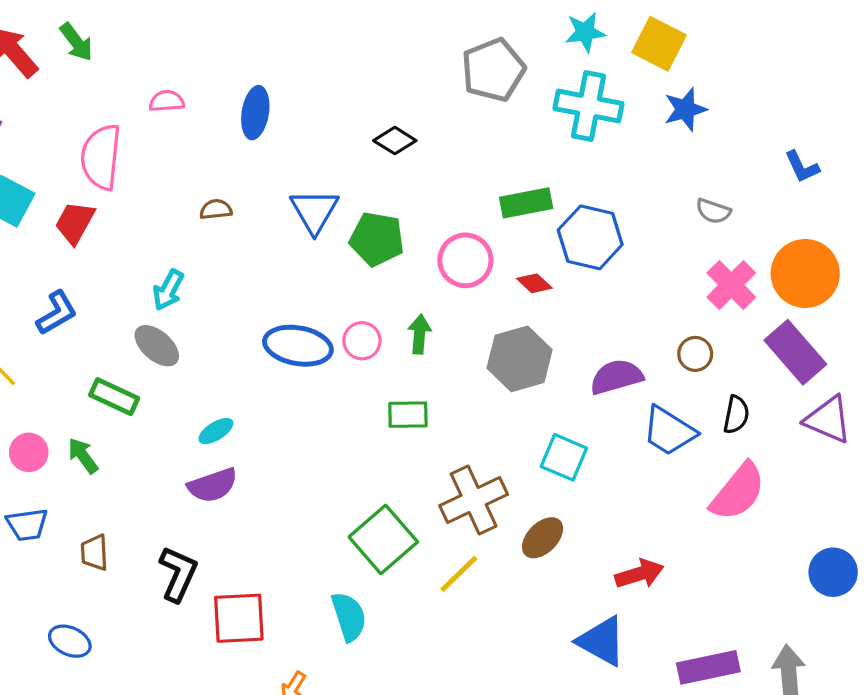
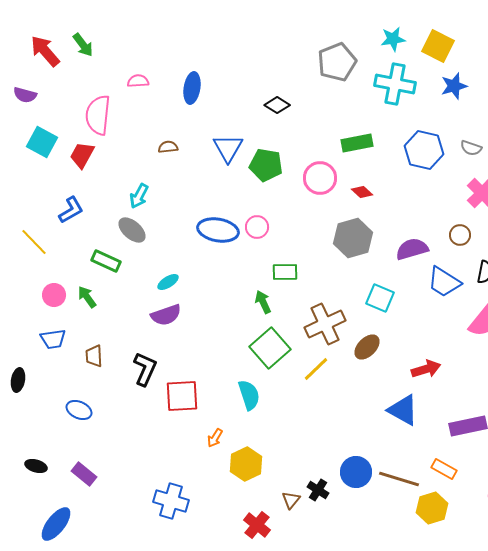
blue hexagon: (590, 237) -> (424, 150), moved
green arrow: (419, 334) -> (263, 302), moved, turned -30

